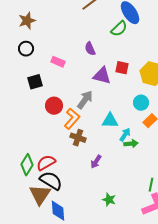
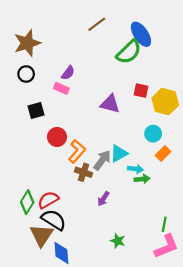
brown star: (27, 21) -> (27, 43), size x1.4
green semicircle: (119, 29) -> (129, 52), size x1.4
purple semicircle: (90, 49) -> (68, 73), moved, turned -120
red square: (122, 68) -> (141, 91), moved
gray arrow: (85, 100) -> (102, 160), moved
cyan triangle: (110, 121) -> (119, 154), turned -30
cyan arrow: (125, 135) -> (135, 169), turned 64

